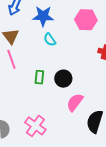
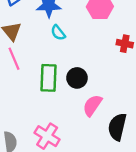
green rectangle: (39, 77) -> (48, 78), size x1.6

